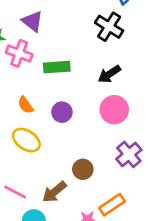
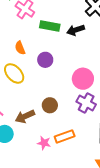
black arrow: (109, 74) -> (76, 30), moved
pink circle: (114, 110) -> (83, 79), moved
purple cross: (129, 154) -> (86, 103), turned -36

